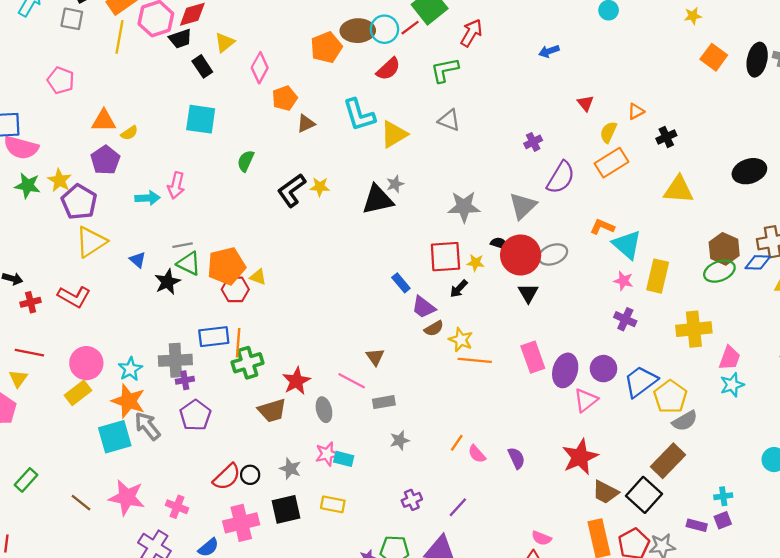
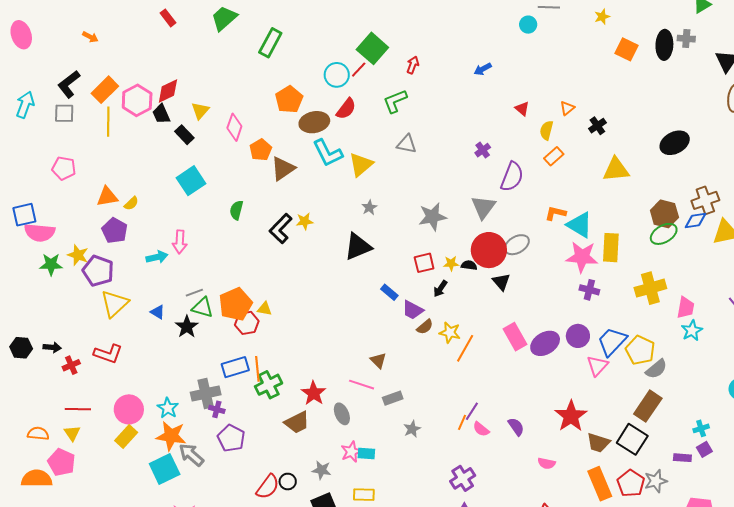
brown ellipse: (358, 31) -> (314, 122), moved
red arrow: (471, 33) -> (413, 65), size x0.7
black trapezoid: (180, 39) -> (161, 114), turned 95
cyan square: (201, 119) -> (191, 181), turned -32
brown triangle: (306, 124) -> (283, 169), size x1.5
orange rectangle: (612, 163) -> (554, 156), size x0.7
black triangle: (378, 200) -> (358, 247), moved
black semicircle: (499, 244) -> (469, 265), moved
red square: (445, 257) -> (424, 263), size x0.7
pink star: (623, 281) -> (582, 257), size x1.8
orange line: (475, 360) -> (465, 348), turned -56
purple ellipse: (565, 370) -> (545, 343), turned 52
purple cross: (185, 380) -> (217, 409), turned 35
pink triangle: (586, 400) -> (597, 366), moved
purple cross: (412, 500) -> (463, 478), moved, size x1.4
purple line: (458, 507) -> (472, 411), moved
pink semicircle: (541, 538) -> (547, 463), moved

